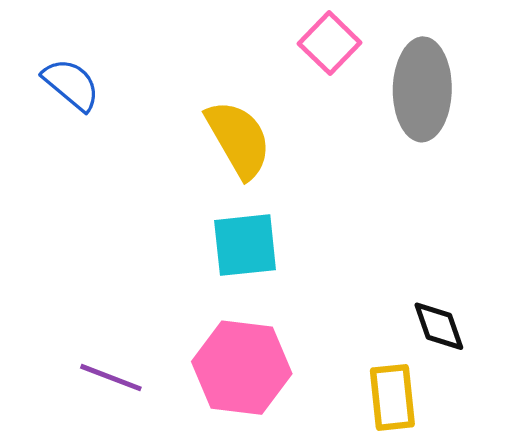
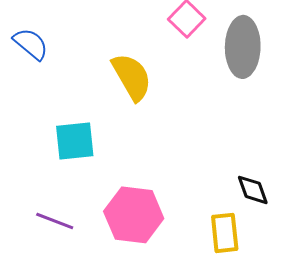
cyan square: (245, 245) -> (75, 141), moved

